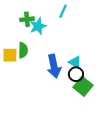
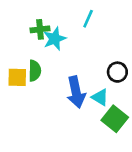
cyan triangle: (75, 62) -> (100, 97), moved
black circle: (76, 74) -> (117, 72), moved

